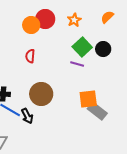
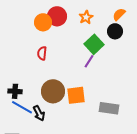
black circle: (103, 49) -> (115, 31), moved
purple line: (77, 64) -> (89, 61), turned -72
orange square: (88, 99) -> (76, 95), moved
gray rectangle: (97, 111) -> (109, 108), turned -30

